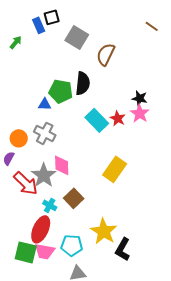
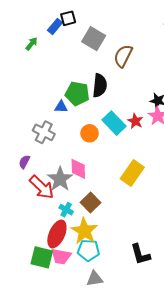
blue rectangle: (39, 25) -> (55, 26), turned 63
gray cross: (45, 133) -> (44, 132), moved
orange circle: (19, 138) -> (90, 133), moved
yellow star: (104, 231) -> (84, 231), moved
black L-shape: (123, 249) -> (140, 254), turned -45

